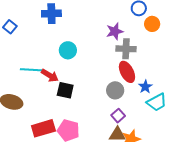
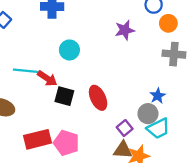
gray cross: (126, 49) -> (174, 54), moved
red ellipse: (127, 72) -> (98, 98), moved
gray circle: (115, 90) -> (148, 114), moved
cyan trapezoid: (157, 102) -> (158, 128), moved

